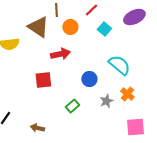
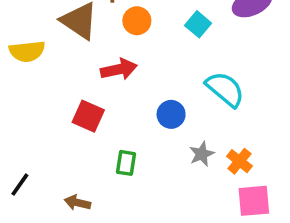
red square: (43, 80) -> (88, 116), turned 30
orange cross: (127, 94) -> (240, 161), moved
green rectangle: (72, 106) -> (126, 163), moved, turned -40

